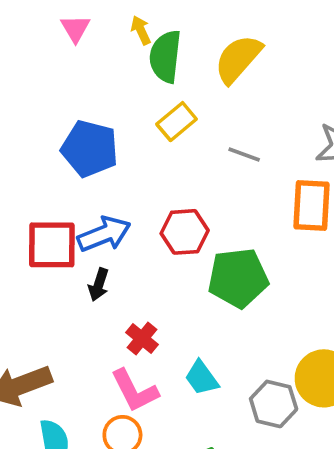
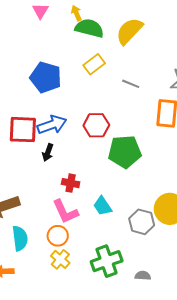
green semicircle: (165, 56) -> (89, 28), turned 96
red cross: (142, 339) -> (71, 183), turned -30

